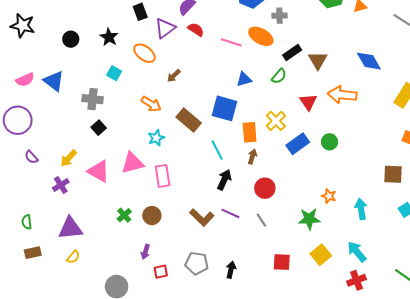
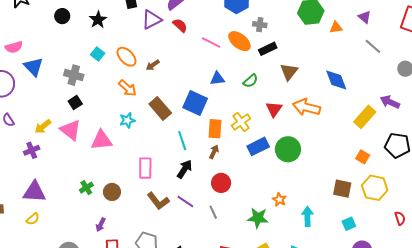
black rectangle: (292, 52) -> (268, 49), moved
orange ellipse: (144, 53) -> (127, 57), moved
blue triangle: (54, 81) -> (33, 67), moved
green circle: (330, 142) -> (288, 149), size x1.6
pink triangle: (99, 171) -> (71, 130), moved
pink rectangle: (163, 176) -> (145, 168), moved

